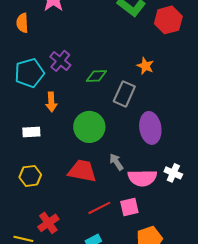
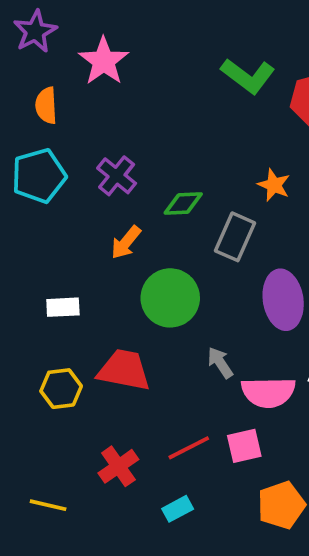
cyan pentagon: (29, 73) -> (39, 176), moved
orange arrow: (51, 102) -> (126, 242), moved, turned 42
red trapezoid: (82, 171) -> (124, 370), moved
red cross: (48, 223) -> (118, 466), moved

